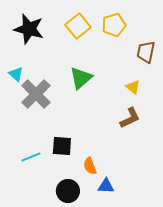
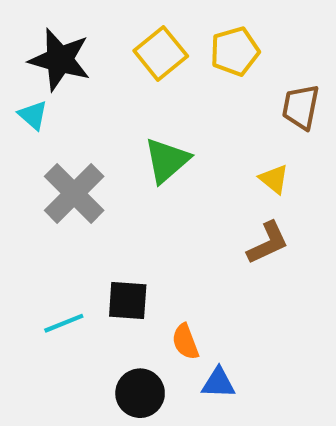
cyan triangle: (16, 74) -> (33, 115), moved

